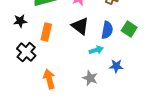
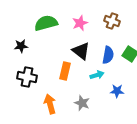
orange rectangle: (46, 32) -> (65, 71), moved
black cross: (26, 52) -> (27, 77), turned -30
gray star: (90, 78) -> (82, 103), moved

